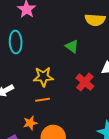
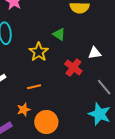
yellow star: (43, 77) -> (39, 52), moved, turned -30

